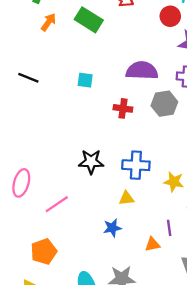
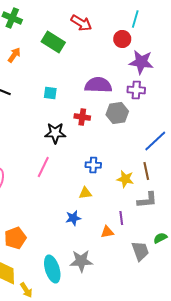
orange arrow: (48, 22) -> (14, 55), moved
black star: (91, 162) -> (55, 133), moved
blue cross: (136, 165) -> (93, 165), size x0.7
pink line: (57, 204) -> (43, 167), moved, turned -30

